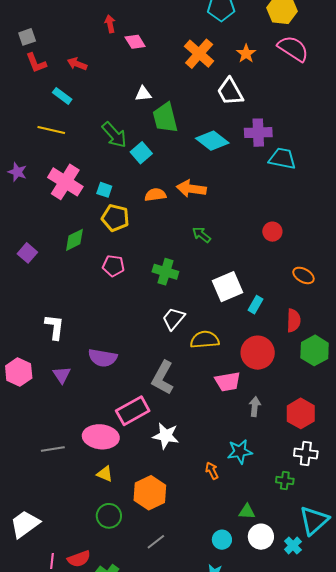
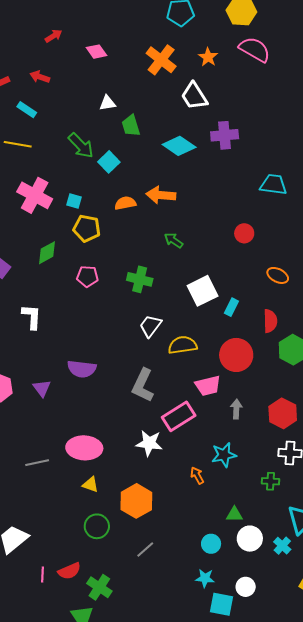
red arrow: (110, 24) -> (54, 36), moved, turned 72
green trapezoid: (165, 118) -> (131, 126), size x0.7
cyan trapezoid: (282, 159) -> (273, 185), moved
white L-shape: (55, 327) -> (32, 317), moved
pink rectangle: (133, 411) -> (179, 416), moved

